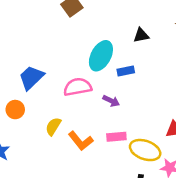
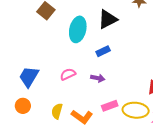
black triangle: (141, 35) -> (108, 19), size x1.5
cyan ellipse: (101, 56) -> (78, 29), moved
pink semicircle: (78, 87) -> (68, 74), size x0.7

